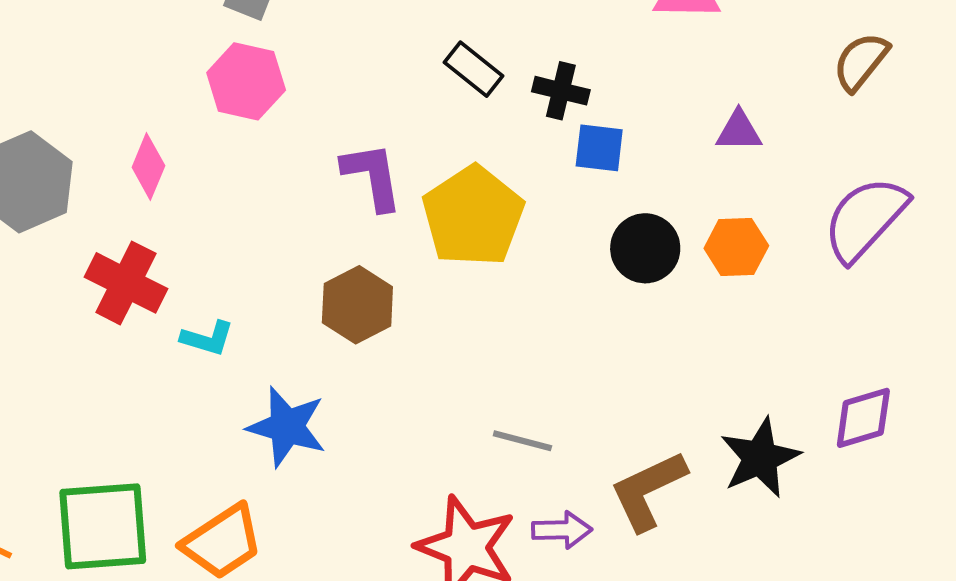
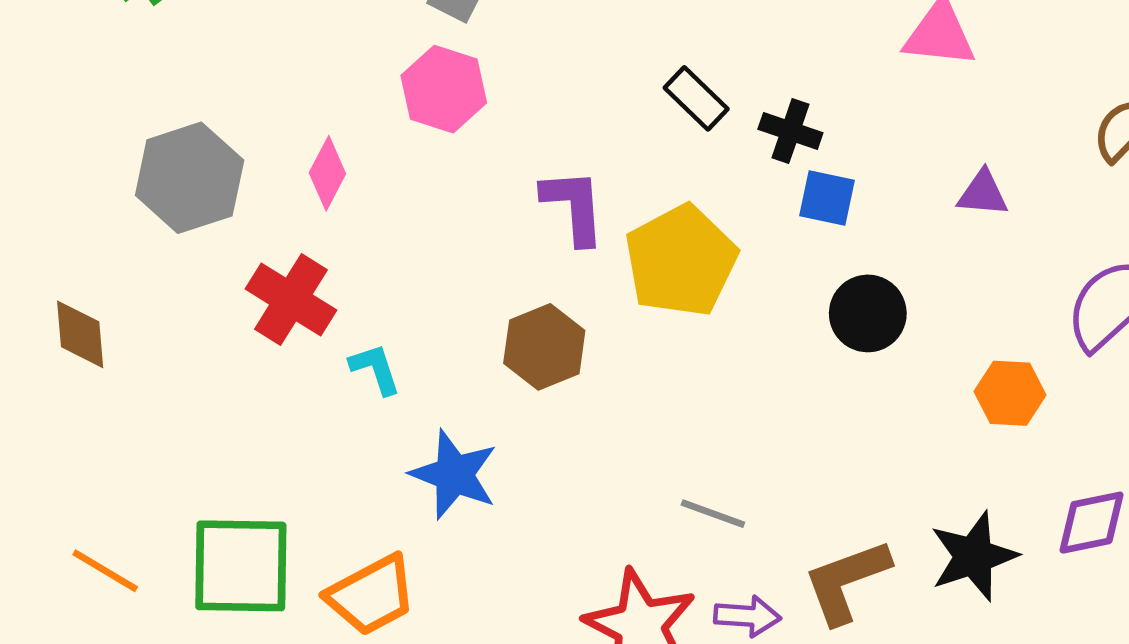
orange hexagon: (736, 247) -> (1010, 393), moved
cyan L-shape: (207, 338) -> (375, 369), turned -130

